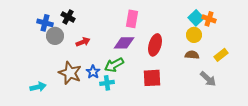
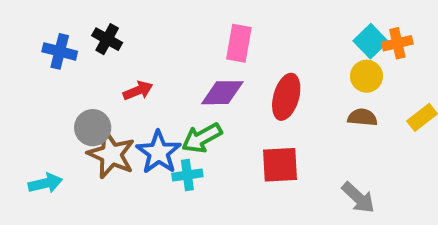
orange cross: (209, 19) -> (397, 43), turned -32
gray circle: (55, 36) -> (93, 128), moved
blue star: (93, 72) -> (159, 152), size x1.5
gray arrow: (208, 79) -> (358, 198), moved

